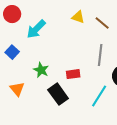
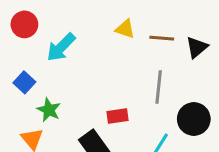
brown line: (102, 23) -> (162, 38), turned -35
green star: (41, 70) -> (49, 110), moved

